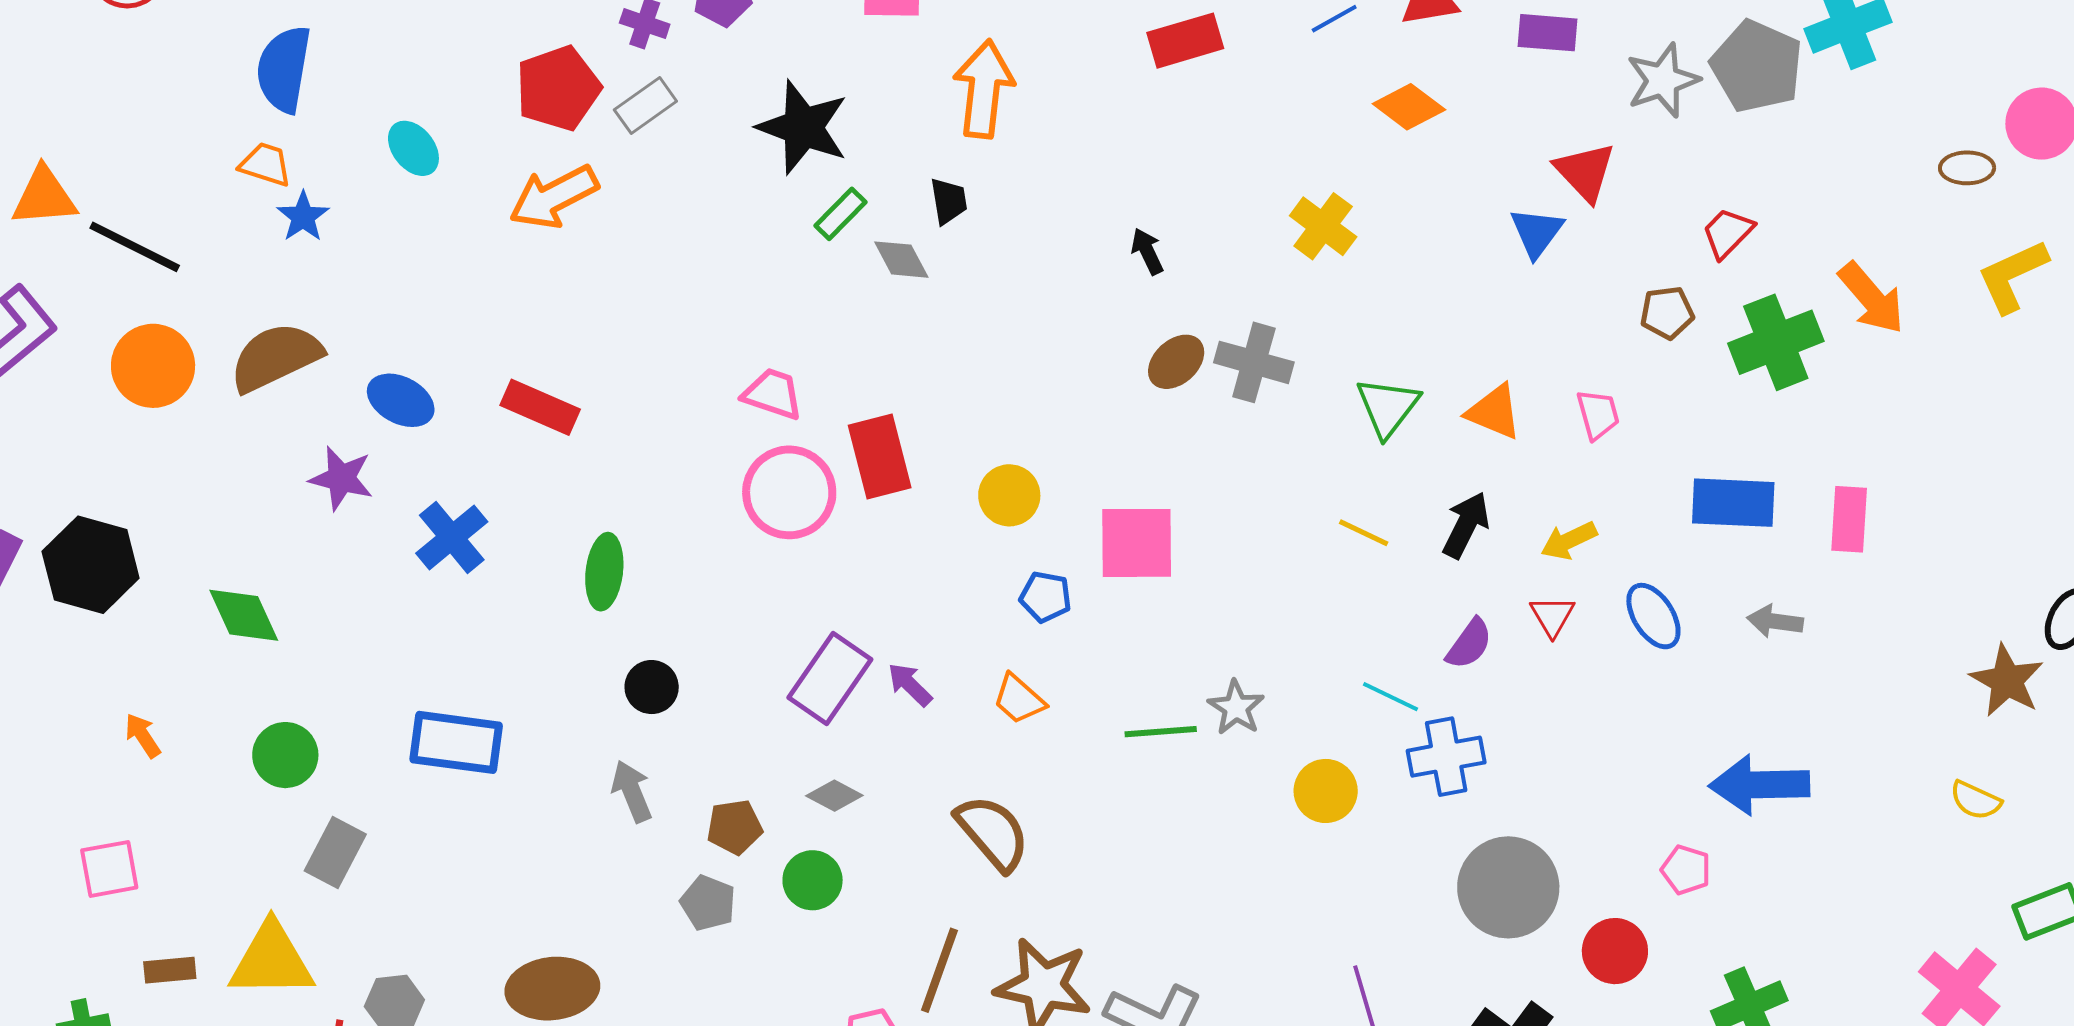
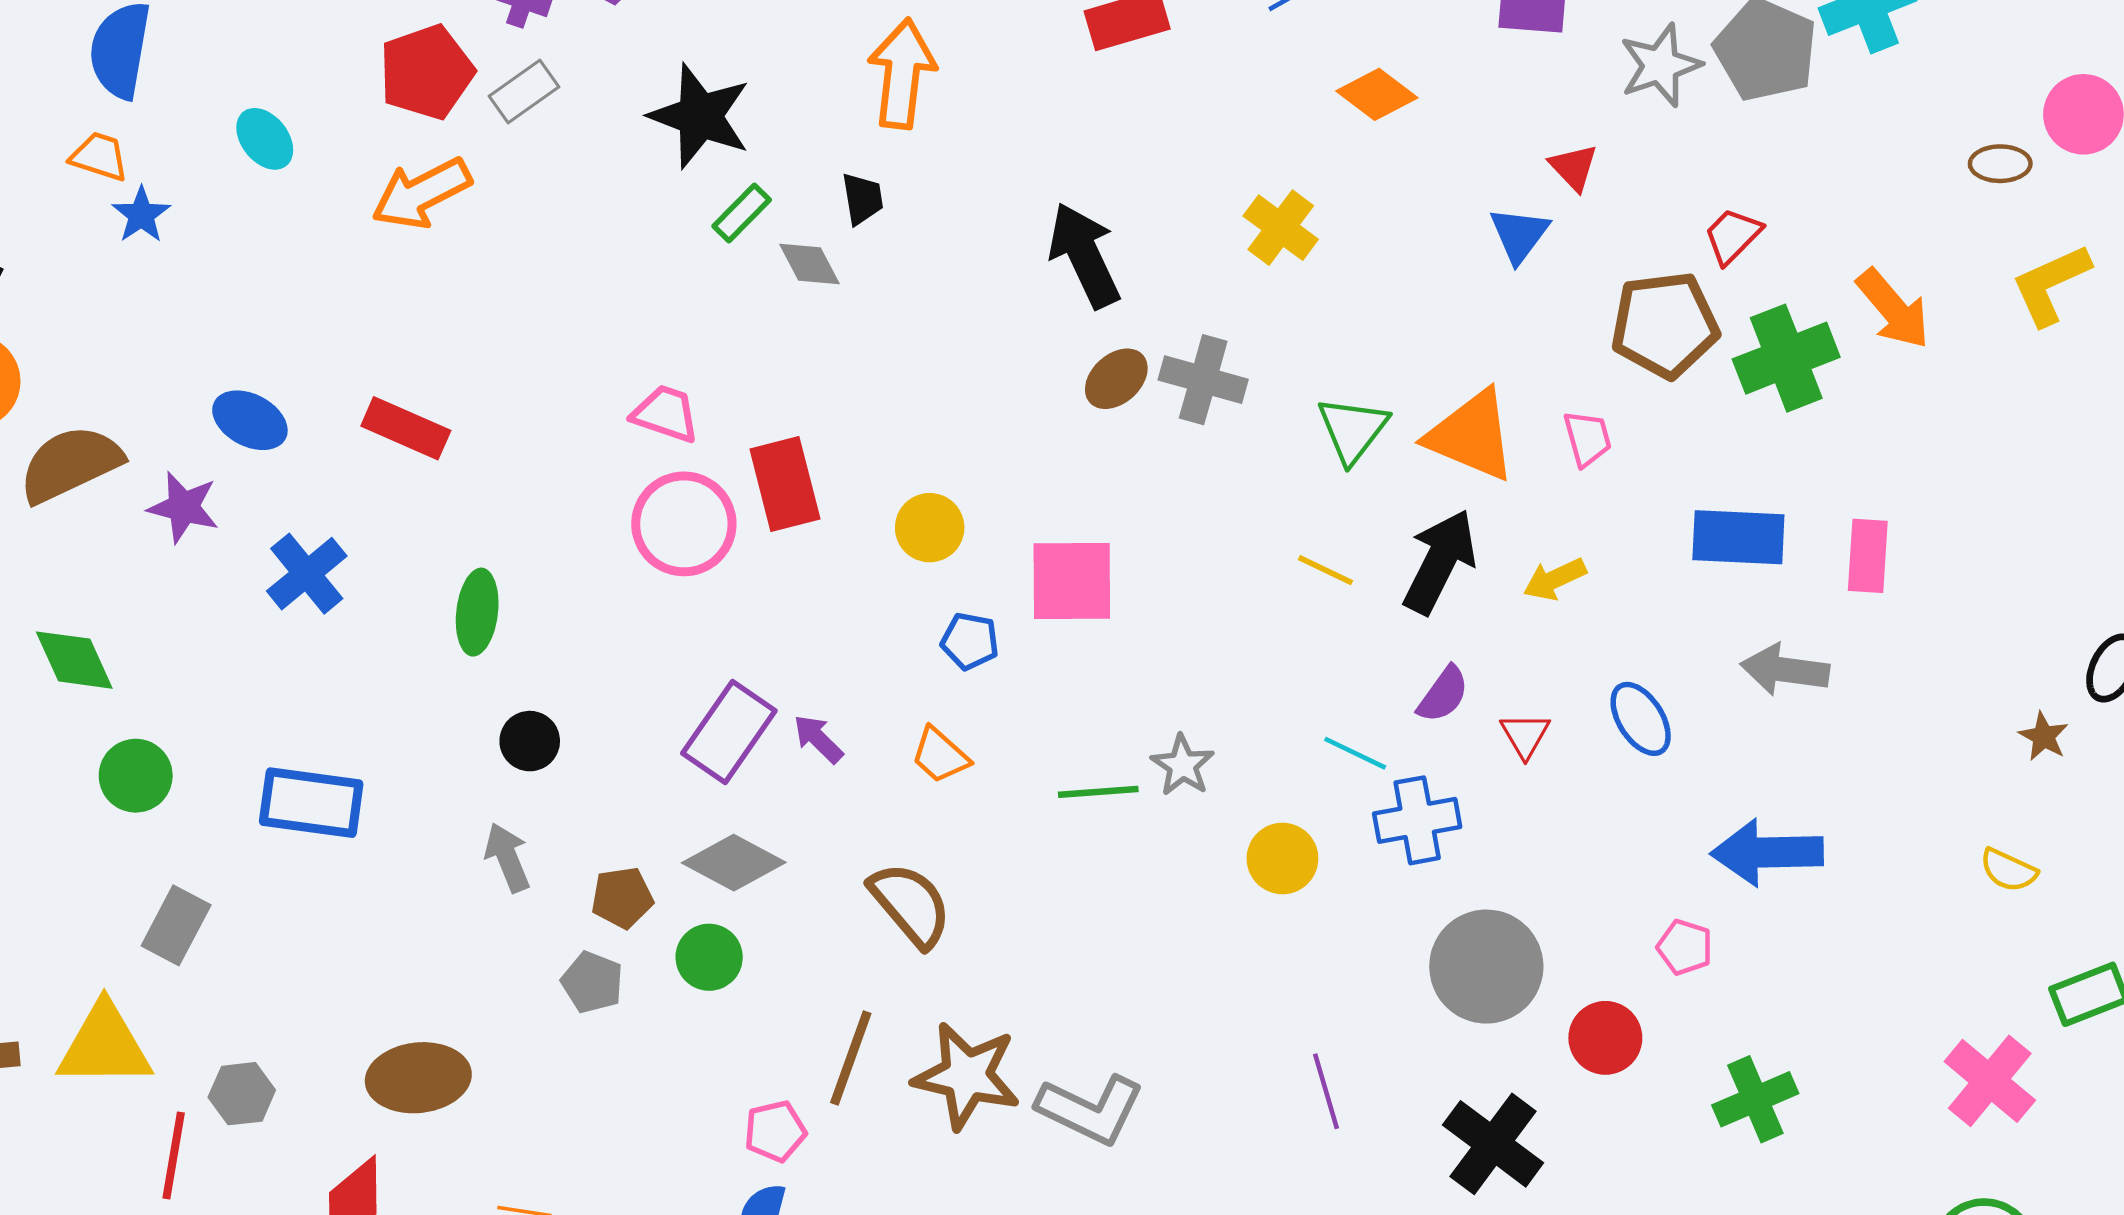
red triangle: (1585, 172) -> (1574, 167), size x0.7
black arrow: (1147, 251) -> (1084, 255), size x2.0
brown pentagon: (1667, 313) -> (1665, 325), size x1.8
brown semicircle: (276, 357) -> (70, 464), moved
orange triangle: (1494, 412) -> (1472, 435), size x1.5
black arrow: (1466, 525) -> (1440, 562), size x1.4
red triangle: (1552, 616) -> (1525, 735), moved
blue ellipse: (1653, 616) -> (1641, 719), moved
gray arrow: (1775, 621) -> (1785, 670), size x1.4
brown star: (2007, 681) -> (2044, 737), size x0.6
green circle: (285, 755) -> (136, 776), moved
gray diamond: (834, 796) -> (734, 863), size x1.6

